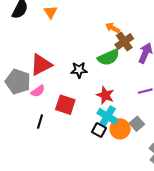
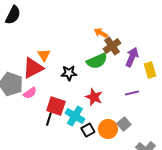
orange triangle: (51, 12) -> (44, 55), moved
cyan cross: (107, 116) -> (75, 116), moved
black line: (40, 122) -> (49, 119), moved
black square: (99, 130) -> (88, 130), turned 32

